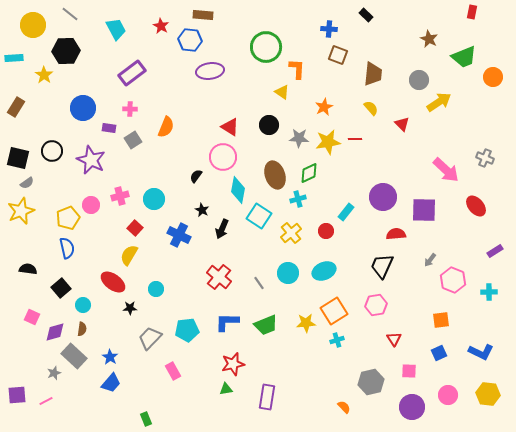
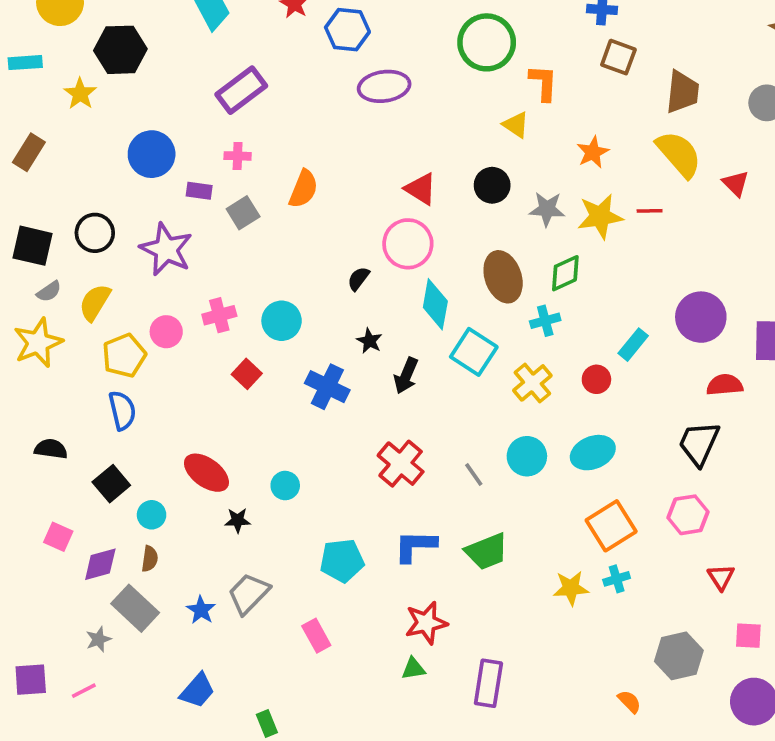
yellow semicircle: (371, 108) -> (679, 154), size x1.8
yellow semicircle: (129, 255) -> (95, 302), moved
yellow star: (306, 323) -> (571, 588), moved
gray trapezoid: (150, 338) -> (249, 594), moved
blue trapezoid: (111, 383) -> (197, 691), moved

